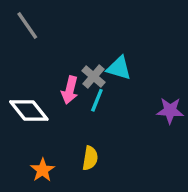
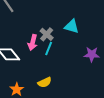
cyan triangle: (119, 68) -> (72, 26), moved
yellow semicircle: (90, 158) -> (45, 82), turned 56

